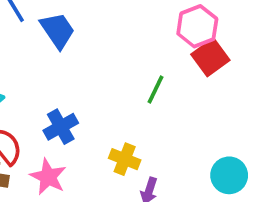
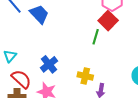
red square: (210, 57) -> (108, 21), moved

